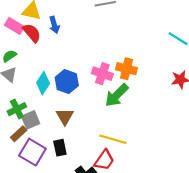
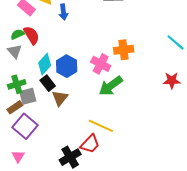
red semicircle: (32, 33) -> (31, 35), moved
orange cross: (127, 69) -> (124, 50), moved, turned -30
black rectangle: (60, 148) -> (48, 83), moved, turned -35

